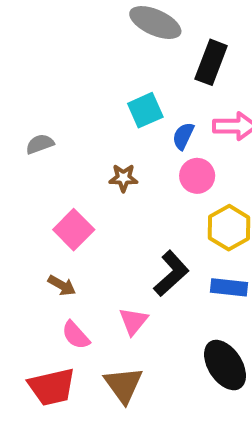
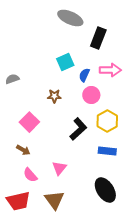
black L-shape: (171, 273) -> (78, 129), moved

